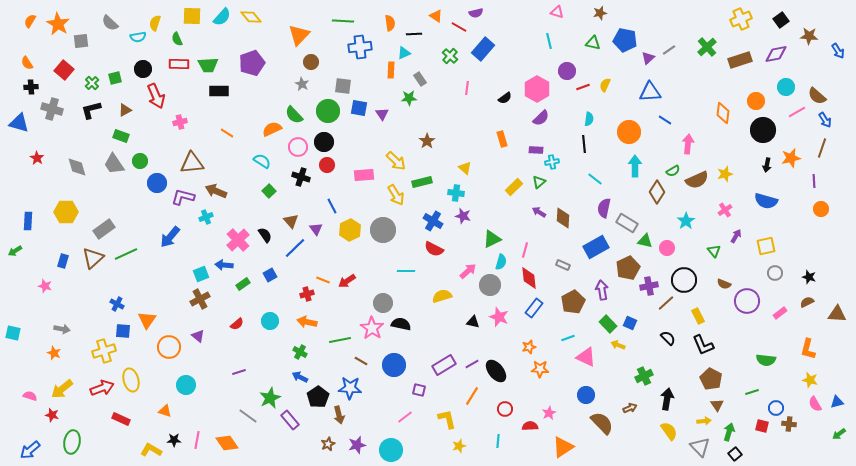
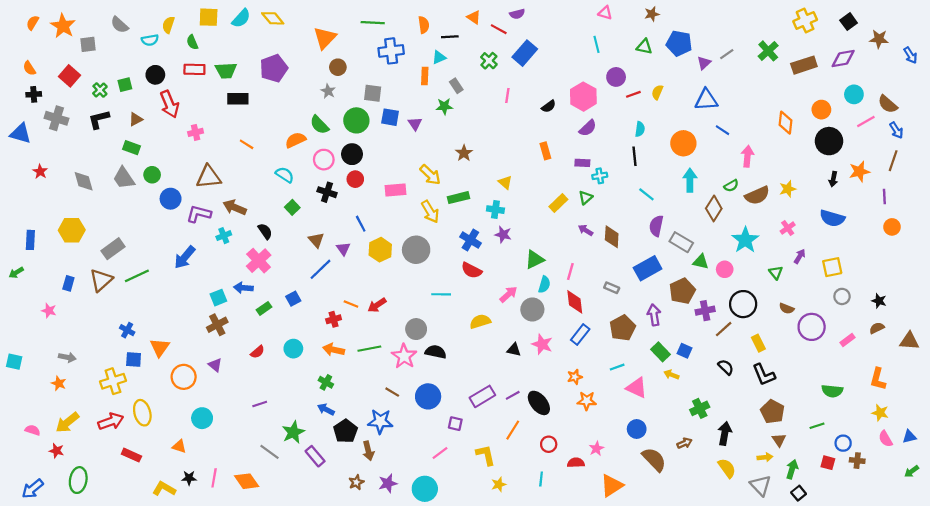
cyan star: (686, 221) -> (745, 240), size x1.4
black semicircle: (265, 235) -> (265, 231), moved
green line: (340, 340) -> (369, 349), moved

